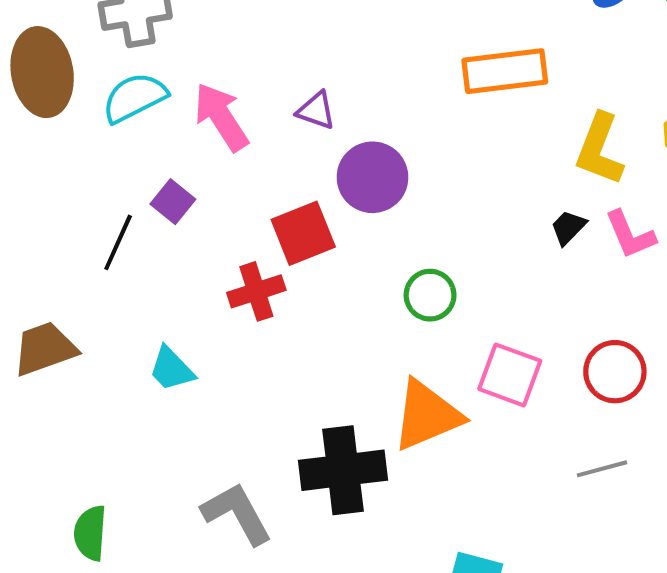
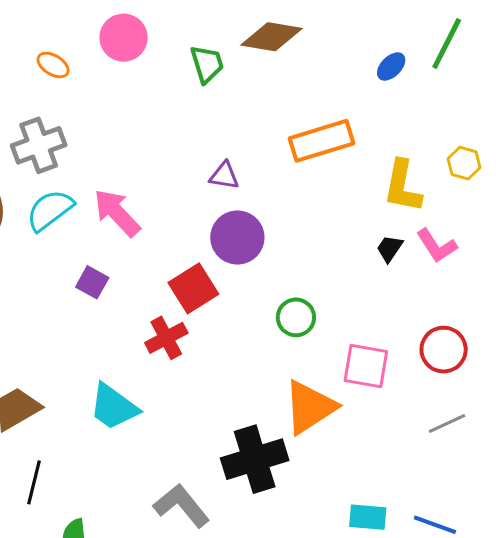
purple triangle: (316, 111) -> (224, 176), moved
black line: (118, 242) -> (34, 482), moved
cyan trapezoid: (172, 369) -> (114, 407), size x1.4

